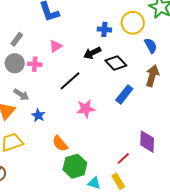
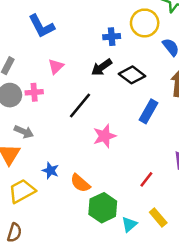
blue star: (38, 115) -> (50, 171), moved
red line: (123, 158) -> (146, 179), moved
cyan triangle: (94, 183) -> (129, 224), turned -48

